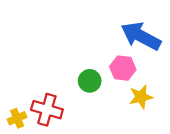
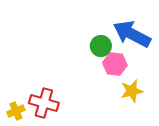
green circle: (90, 81) -> (101, 46), moved

